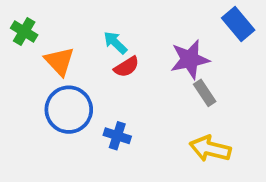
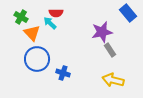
green cross: (24, 31) -> (21, 17), moved
cyan arrow: (115, 43) -> (50, 23), moved
red semicircle: (126, 67) -> (56, 13), moved, turned 32

